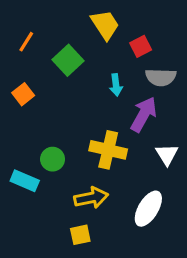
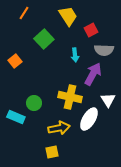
orange line: (26, 42) -> (24, 13), moved
white ellipse: (148, 209) -> (89, 119), moved

